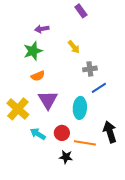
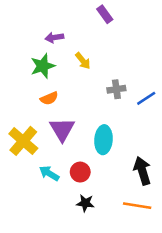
yellow arrow: (74, 47) -> (83, 61), moved
blue line: (99, 88) -> (146, 98), moved
orange line: (85, 143) -> (137, 206), moved

